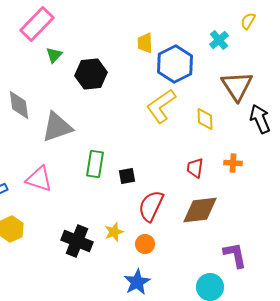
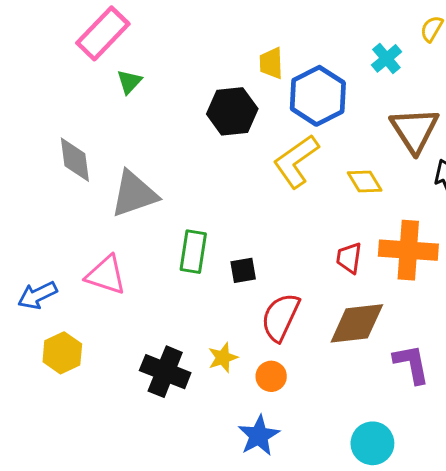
black hexagon: (91, 74) -> (232, 111), moved
yellow diamond: (205, 119) -> (365, 182), turned -30
orange cross: (233, 163) -> (408, 250), size x2.0
purple L-shape: (235, 255) -> (411, 364), moved

